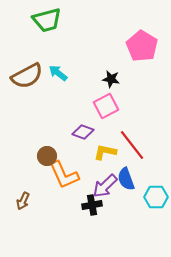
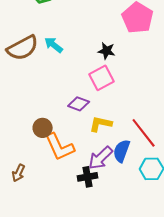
red line: (132, 145) -> (144, 133), moved
blue semicircle: (126, 179) -> (122, 151), turned 40

